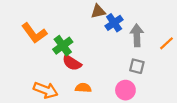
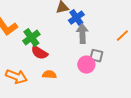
gray arrow: (137, 35) -> (82, 34), moved
pink circle: (125, 90) -> (86, 65), moved

